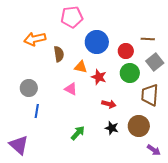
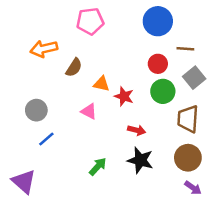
blue circle: (97, 42) -> (158, 21), moved
brown semicircle: (59, 54) -> (74, 68), turned 42
blue line: (37, 111) -> (46, 139), turned 40
brown circle: (139, 126) -> (188, 158), moved
black star: (112, 128) -> (140, 160), size x1.5

